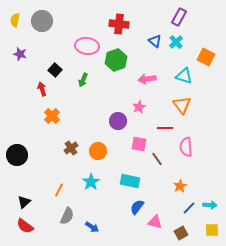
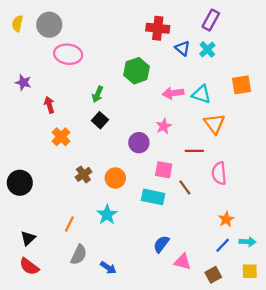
red cross: (119, 24) -> (158, 28), moved
pink ellipse: (87, 46) -> (68, 54), moved
purple star: (20, 54) -> (23, 82), moved
orange square: (206, 57) -> (242, 85), moved, turned -36
black square: (55, 70) -> (100, 120), moved
cyan triangle: (184, 76) -> (201, 94), moved
cyan rectangle: (130, 181) -> (153, 197), moved
orange star: (180, 186) -> (226, 219), moved

